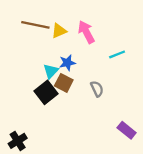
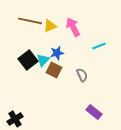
black square: (46, 92) -> (28, 60), moved
purple rectangle: (127, 130) -> (94, 112), moved

